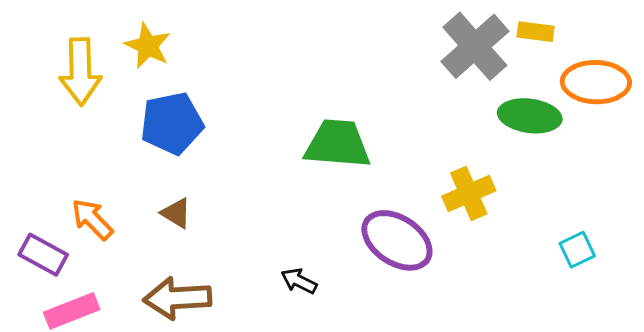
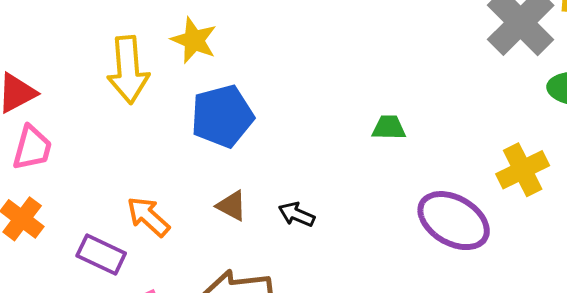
green trapezoid: (337, 144) -> (389, 128), size x0.5
black arrow: (299, 281) -> (297, 214), moved

